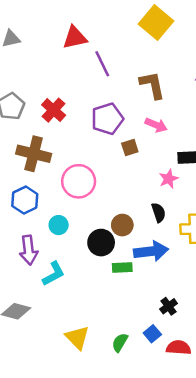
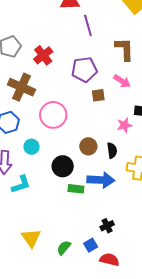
brown circle: (122, 225) -> (88, 146), moved

